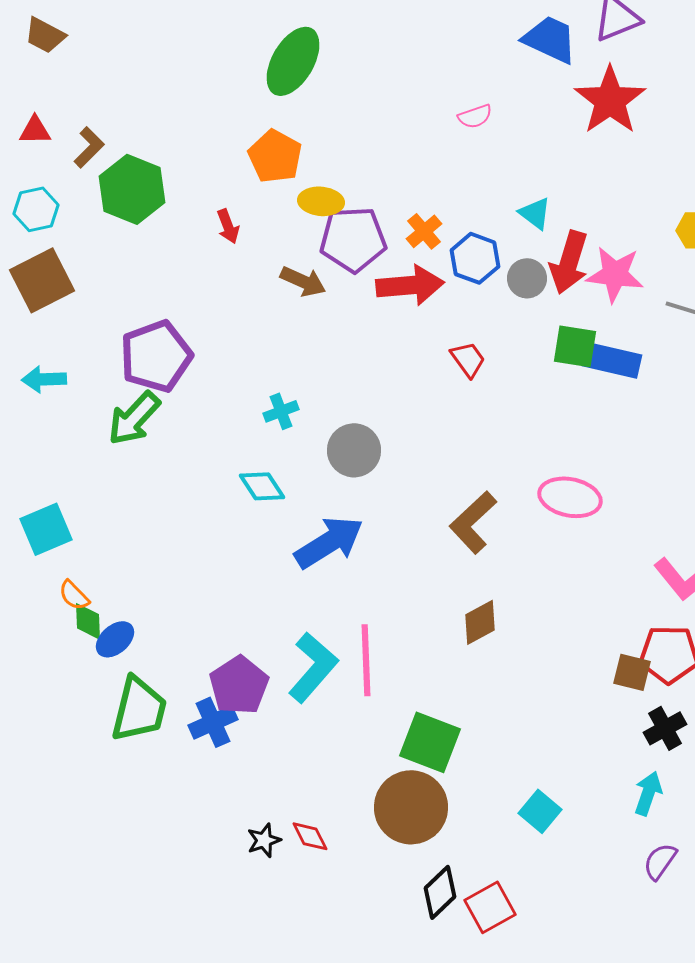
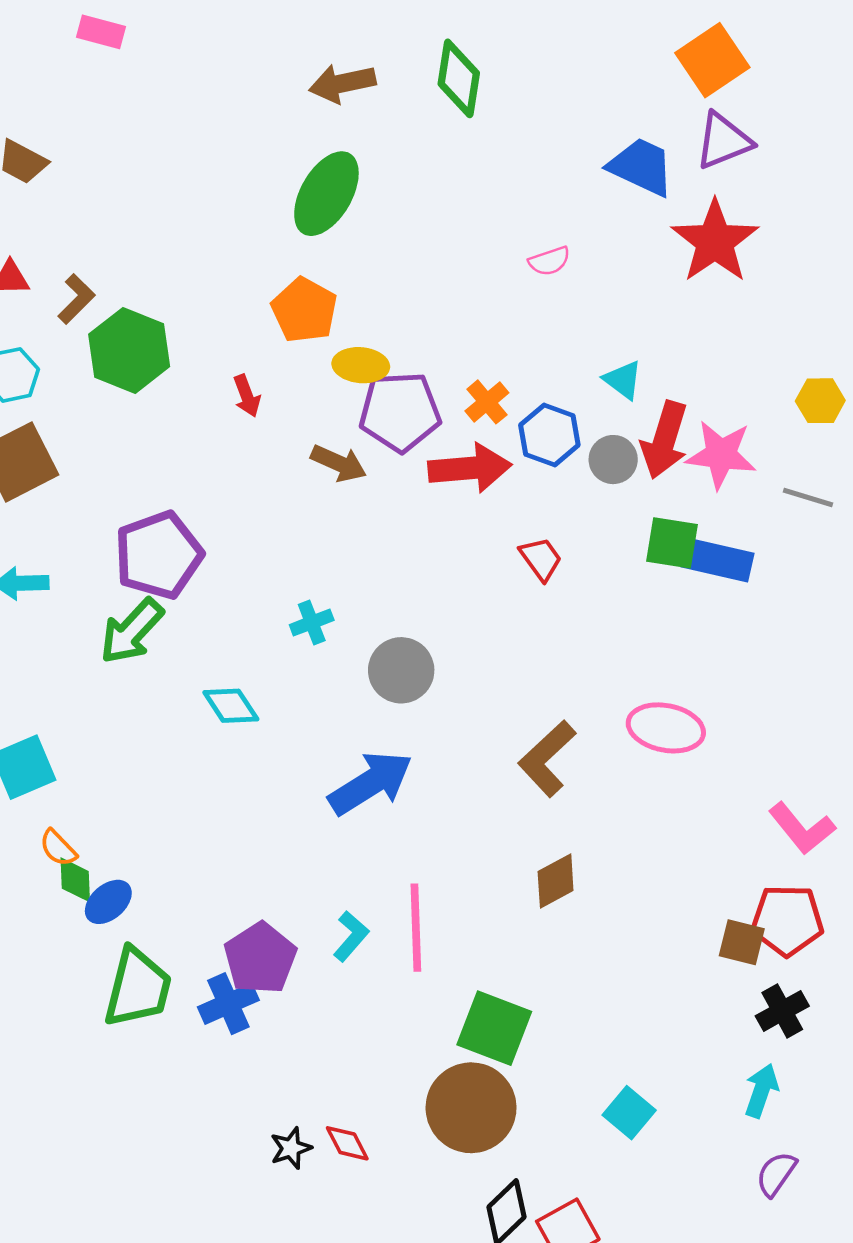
cyan diamond: (262, 486) -> (231, 706), moved
cyan L-shape: (313, 667) -> (351, 936), size x0.6

